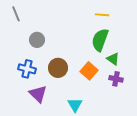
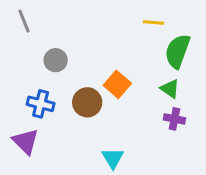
green semicircle: (100, 40) -> (177, 51), moved
orange square: (89, 71) -> (117, 84), moved
purple triangle: (38, 94) -> (25, 141), moved

